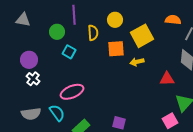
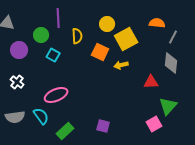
yellow circle: (115, 20) -> (107, 24), moved
orange square: (116, 49) -> (100, 52), turned 30
purple circle: (29, 60) -> (19, 50), moved

